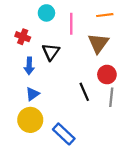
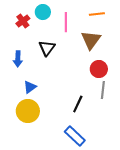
red cross: (23, 37) -> (23, 21), moved, turned 32
blue arrow: (29, 66) -> (18, 59), moved
black line: (84, 92) -> (78, 104), moved, turned 48
blue rectangle: (64, 134) -> (75, 136), moved

